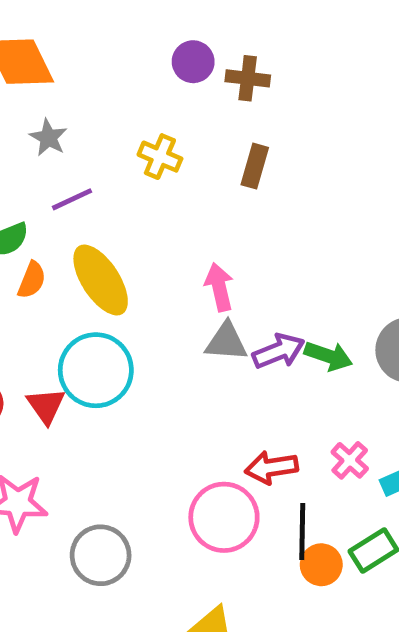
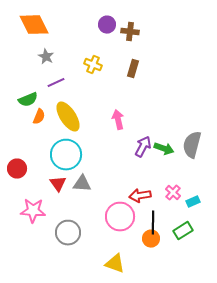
gray triangle: (226, 342) -> (82, 184), moved
purple arrow: (279, 351) -> (143, 147), turned -40
red triangle: (46, 406) -> (58, 184), moved
orange circle: (321, 565) -> (151, 239), moved

